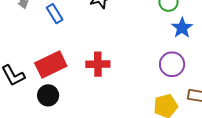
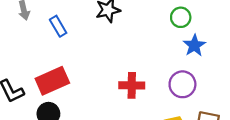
red cross: (98, 64) -> (132, 85), moved

